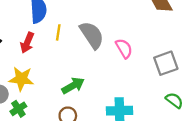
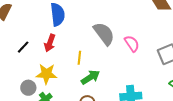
yellow line: (58, 32) -> (79, 58), moved

